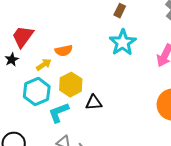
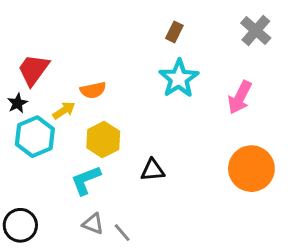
cyan hexagon: (37, 92) -> (35, 137), moved
black triangle: (94, 103) -> (153, 170), moved

